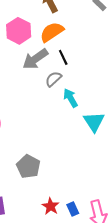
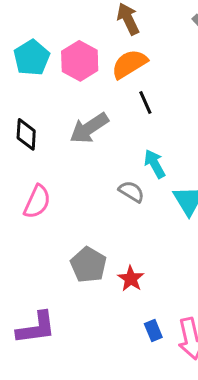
gray arrow: (35, 59) -> (89, 128), moved
gray semicircle: (53, 79) -> (131, 192), moved, turned 72
red star: (51, 206) -> (131, 279), moved

